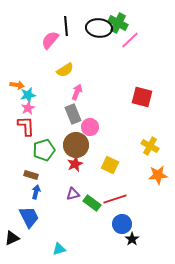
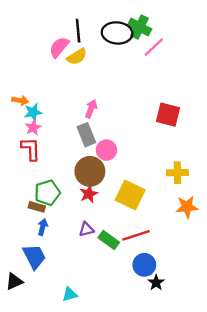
yellow semicircle: (65, 70) -> (77, 57), moved
yellow cross: (150, 146) -> (177, 173), turned -30
green pentagon: (44, 150) -> (47, 193), moved
yellow square: (110, 165) -> (130, 195), size x1.4

